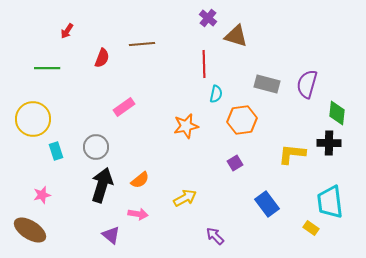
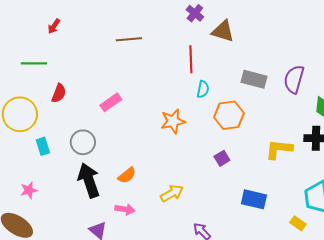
red semicircle: (102, 58) -> (59, 93), moved
black arrow: (102, 185) -> (89, 180), turned -36
blue rectangle: (267, 204) -> (254, 199), turned -40

